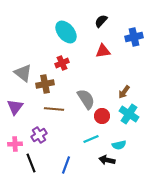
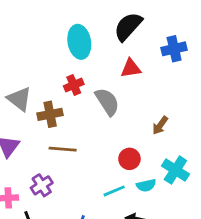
black semicircle: (101, 21) -> (128, 26), size x1.6
cyan ellipse: (66, 32) -> (79, 42), turned 30
gray semicircle: (86, 99) -> (107, 102), moved
cyan cross: (129, 114) -> (175, 170), moved
cyan semicircle: (119, 145) -> (146, 185), moved

